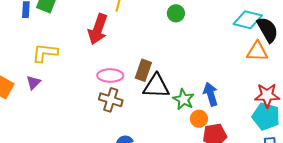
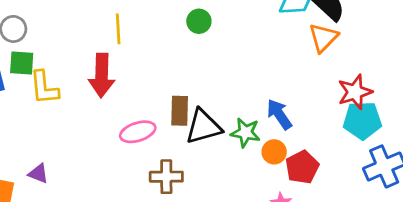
orange triangle: (257, 51) -> (323, 38), turned -30
yellow L-shape: (45, 53) -> (44, 88), moved, turned -84
purple triangle: (33, 82) -> (38, 174), turned -35
brown cross: (111, 100) -> (166, 177), moved

